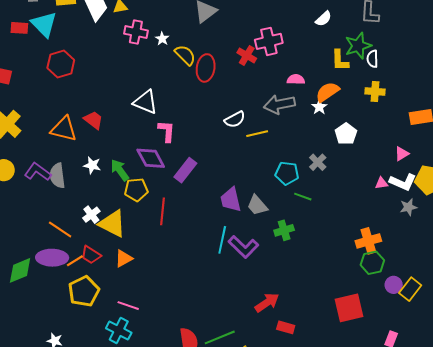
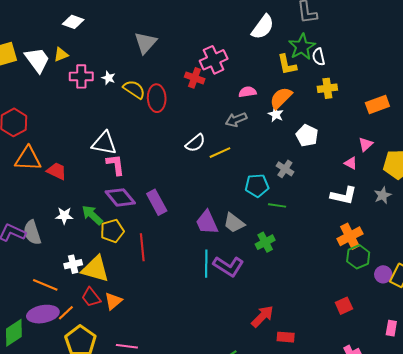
white semicircle: (324, 19) -> (263, 27), size x1.5
gray arrow: (279, 104) -> (236, 120), size x0.7
orange triangle: (64, 129) -> (28, 159), moved
pink L-shape: (167, 131) -> (115, 165), moved
purple rectangle: (185, 170) -> (157, 202), turned -55
white L-shape: (403, 182) -> (344, 196), moved
pink triangle: (381, 183) -> (351, 163), moved, turned 48
white cross: (91, 215) -> (73, 264), turned 36
red trapezoid: (91, 255) -> (91, 297), moved, turned 30
red square: (349, 308) -> (344, 306), size x0.6

